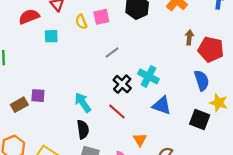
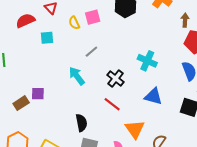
brown arrow: (189, 37) -> (185, 20), moved
gray line: (112, 53) -> (91, 52), moved
cyan cross: (148, 76) -> (147, 61), moved
cyan arrow: (83, 103) -> (77, 76), moved
orange triangle: (140, 140) -> (135, 129), size x1.5

